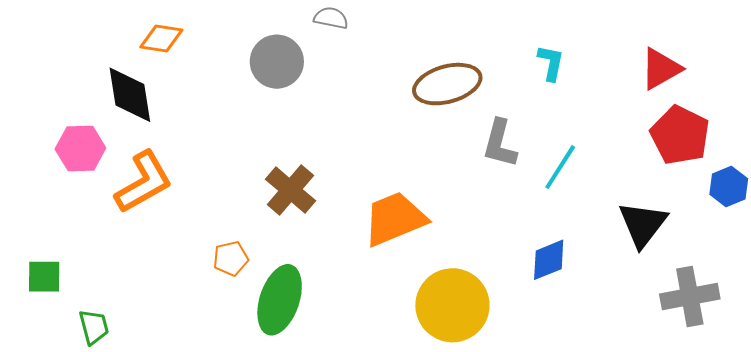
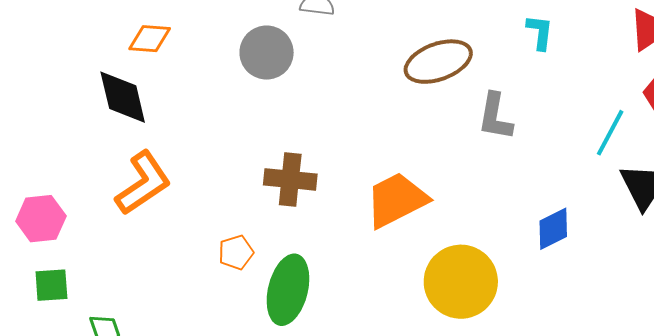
pink hexagon: (80, 148) -> (41, 219), moved
cyan line: (560, 167) -> (610, 133), moved
brown cross: (290, 190) -> (290, 179), turned -30

